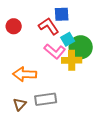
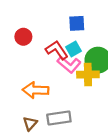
red L-shape: (49, 26) -> (57, 50), moved
cyan square: (68, 39) -> (73, 49), moved

